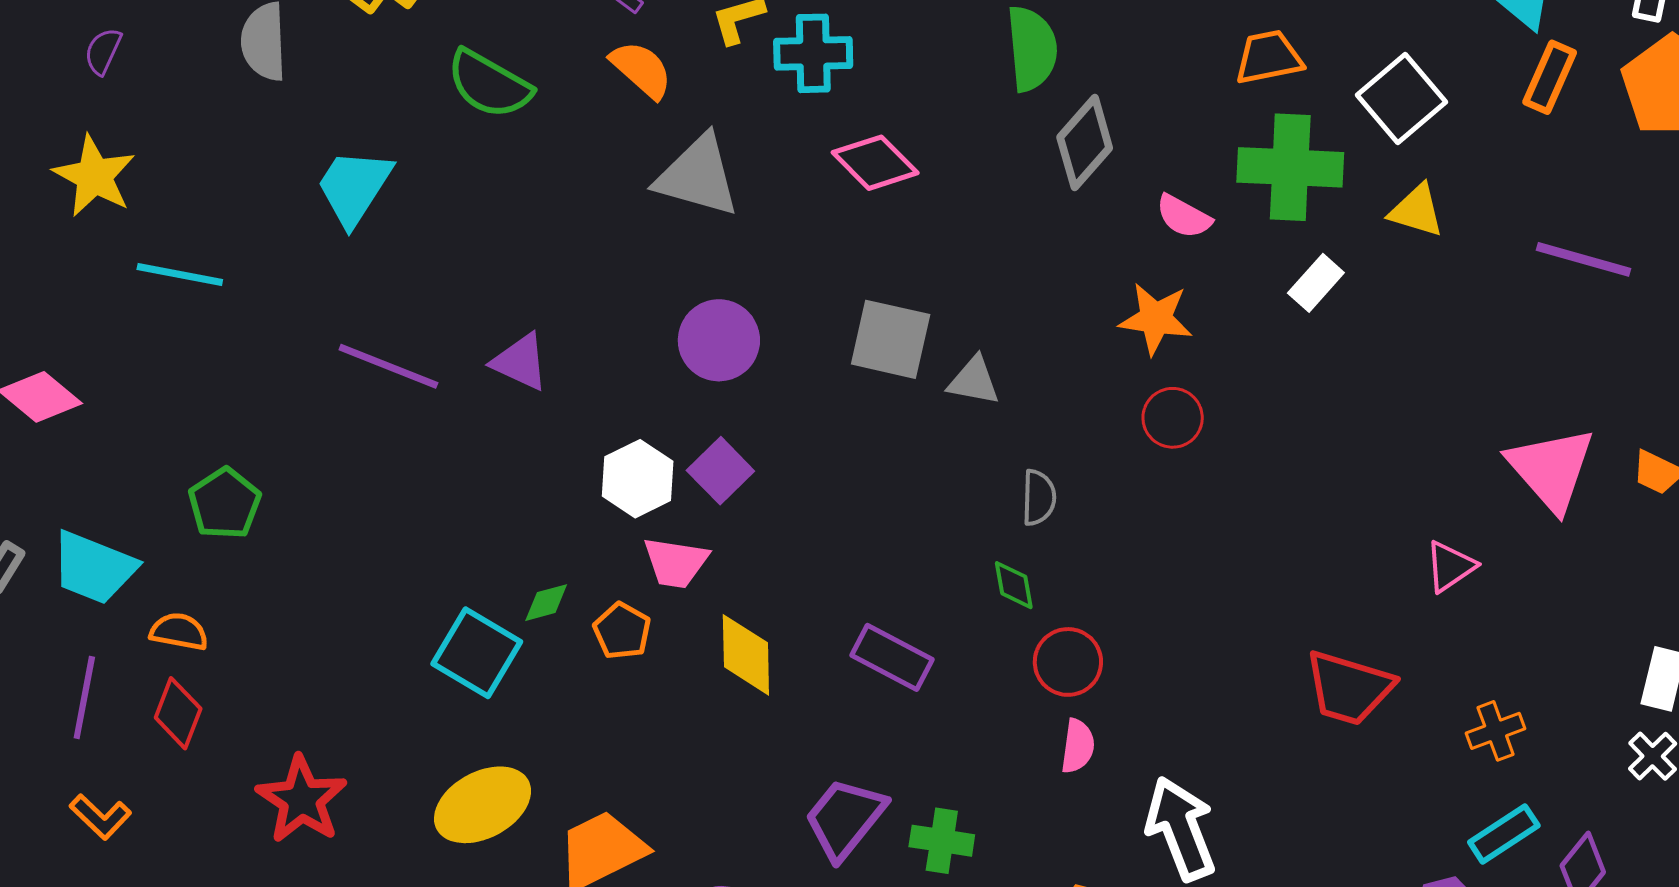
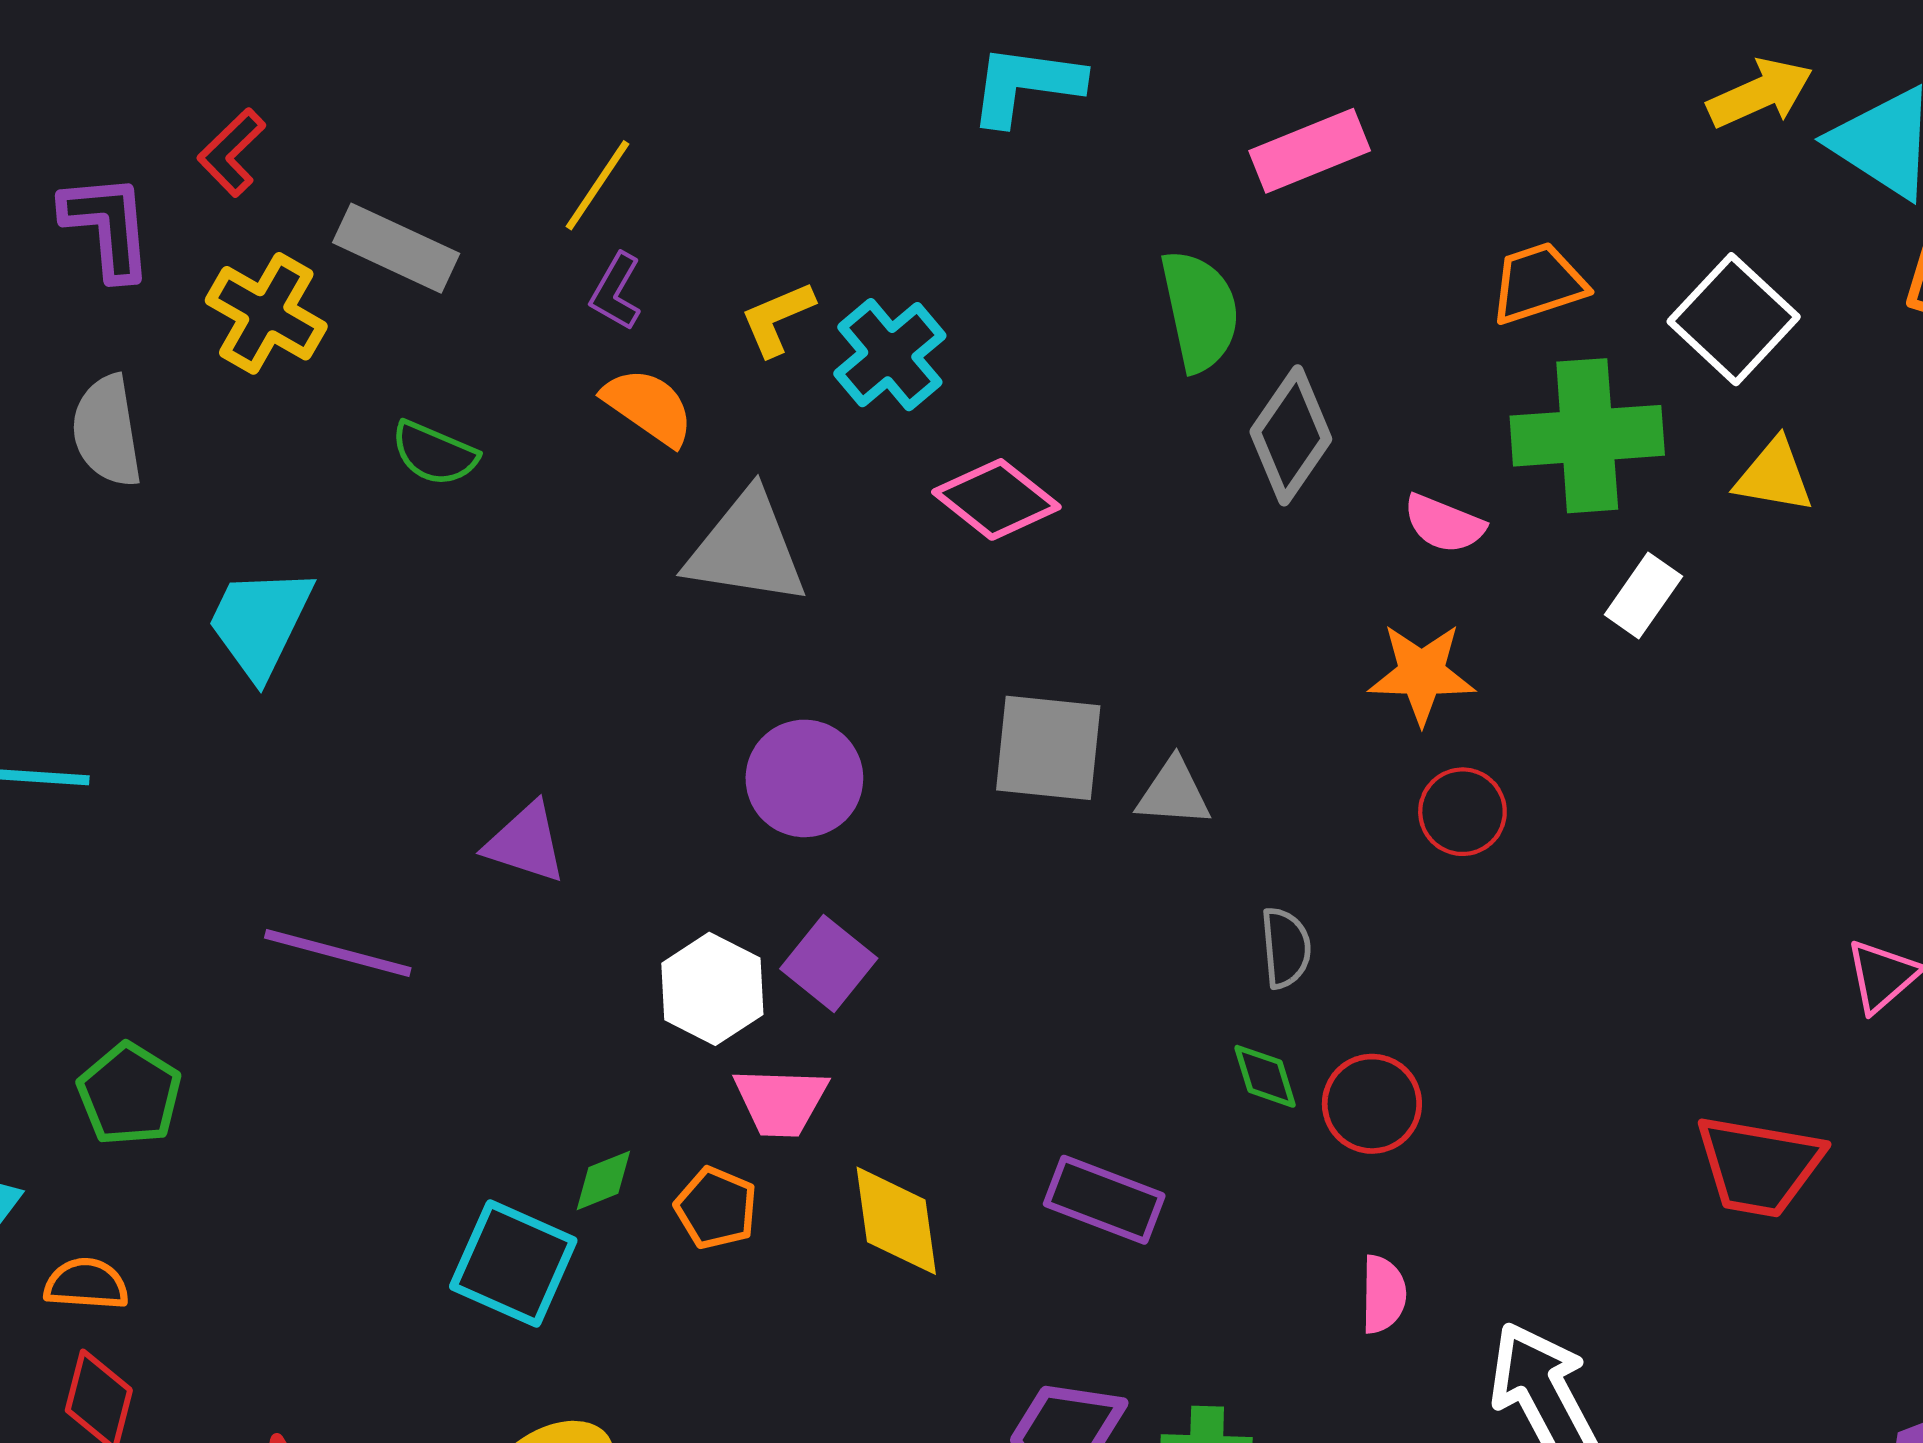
cyan cross: (813, 53) -> (890, 355), turned -32
green semicircle: (489, 84) -> (434, 453), size x0.7
purple line: (388, 366) -> (338, 953), moved
red circle: (1068, 662) -> (1372, 1104), moved

